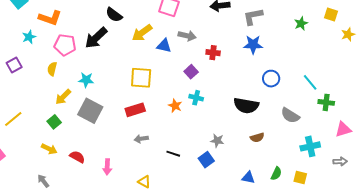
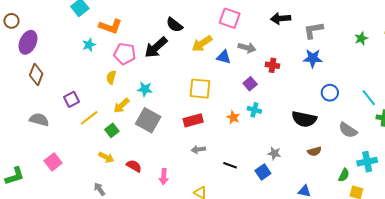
purple square: (14, 65) -> (72, 99), moved
yellow line: (13, 119) -> (89, 118), moved
green semicircle: (276, 174) -> (344, 175), moved

